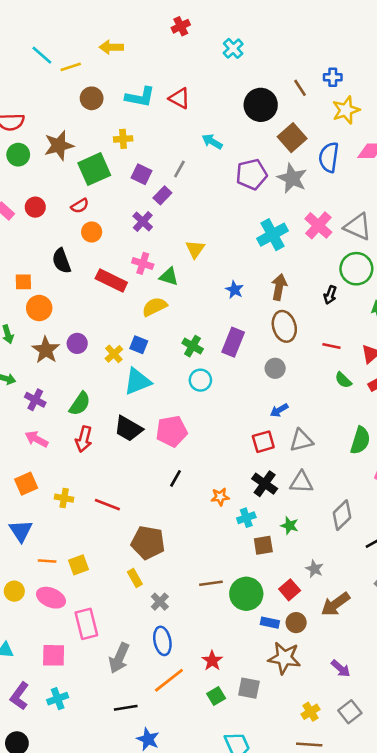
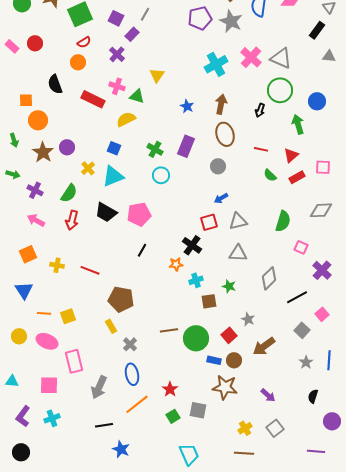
red semicircle: (80, 206) -> (84, 42), moved
yellow cross: (114, 354) -> (88, 168), moved
black cross: (265, 484) -> (192, 245), moved

